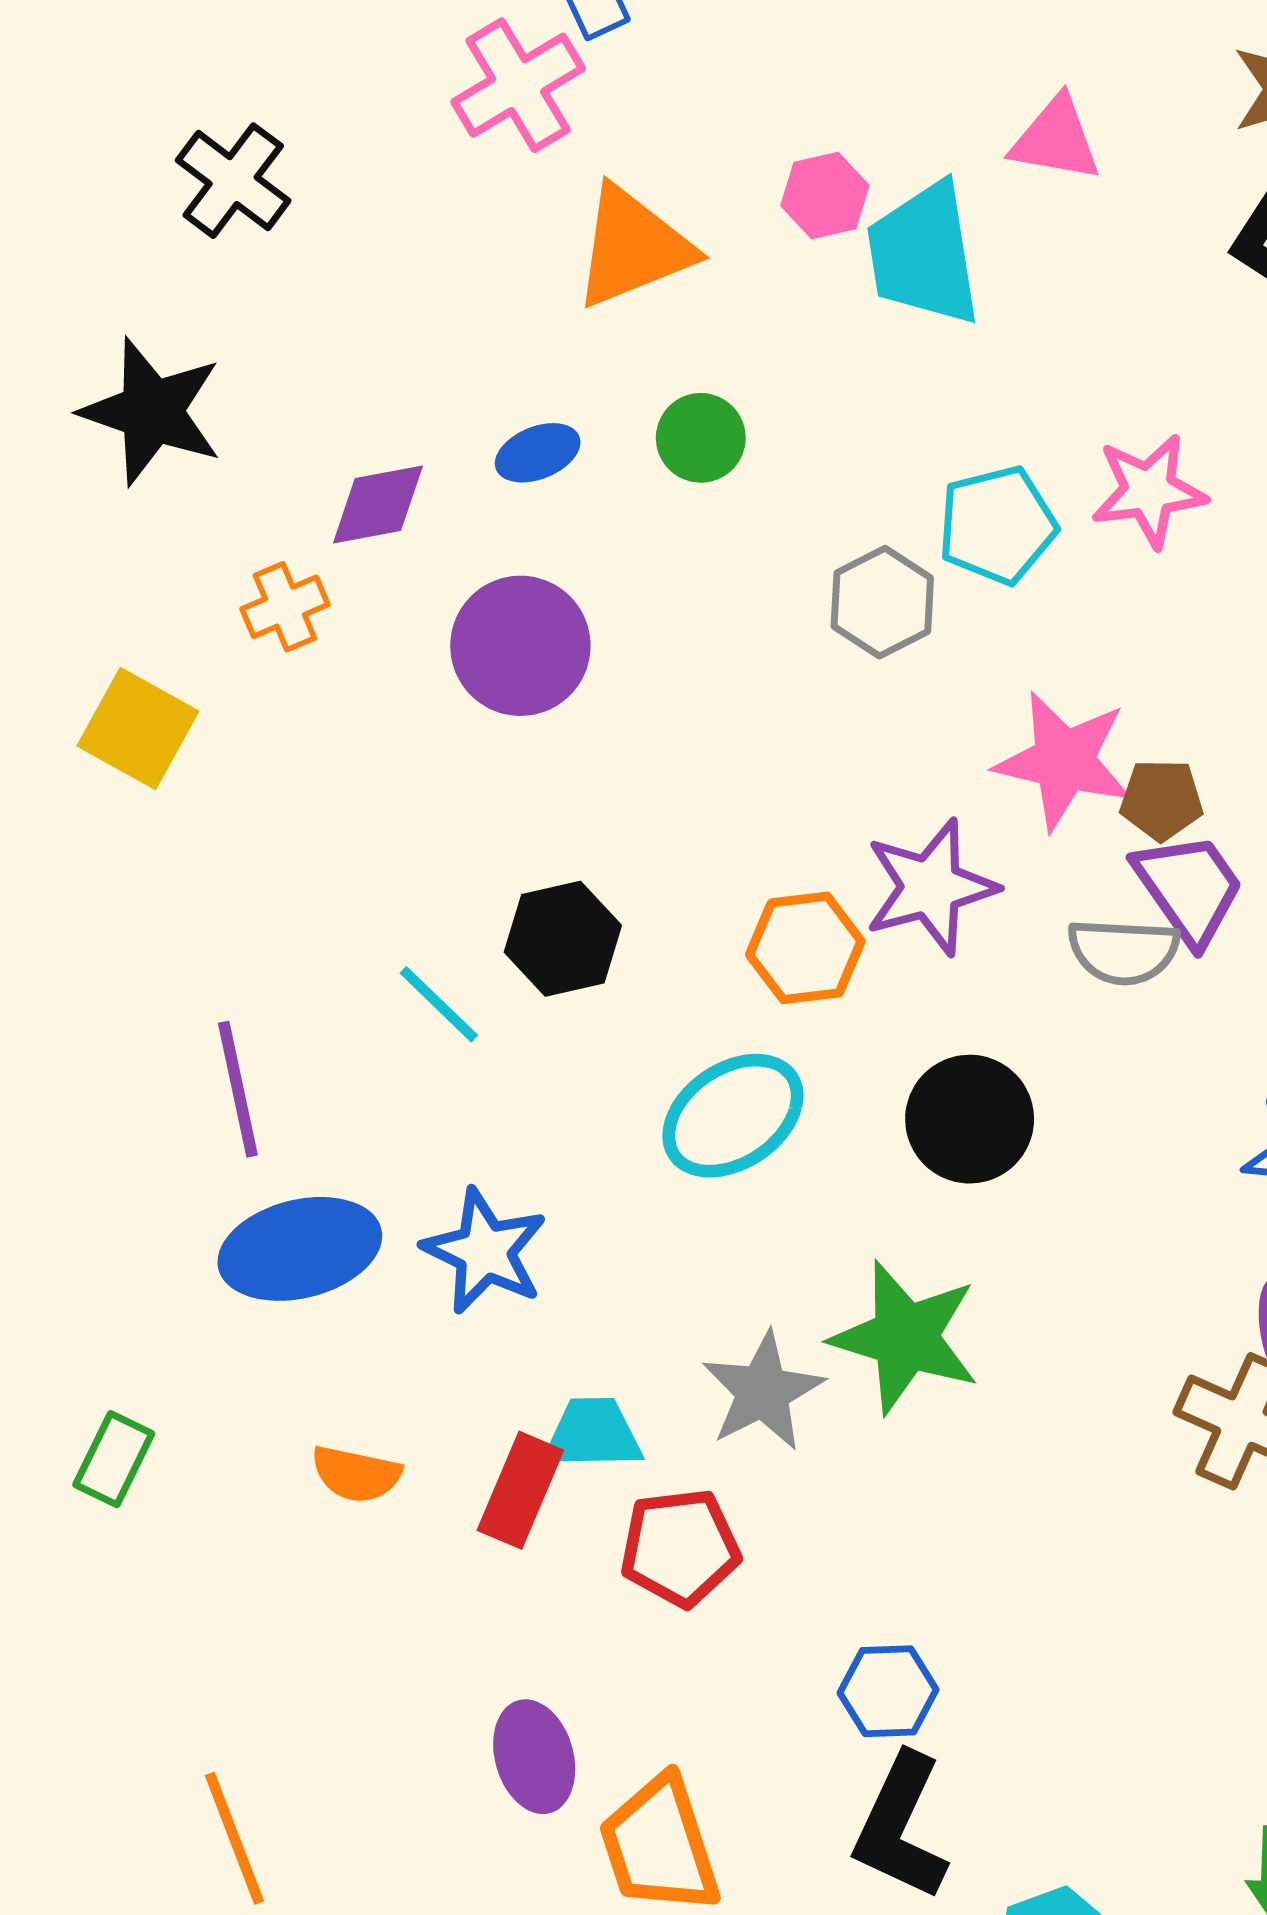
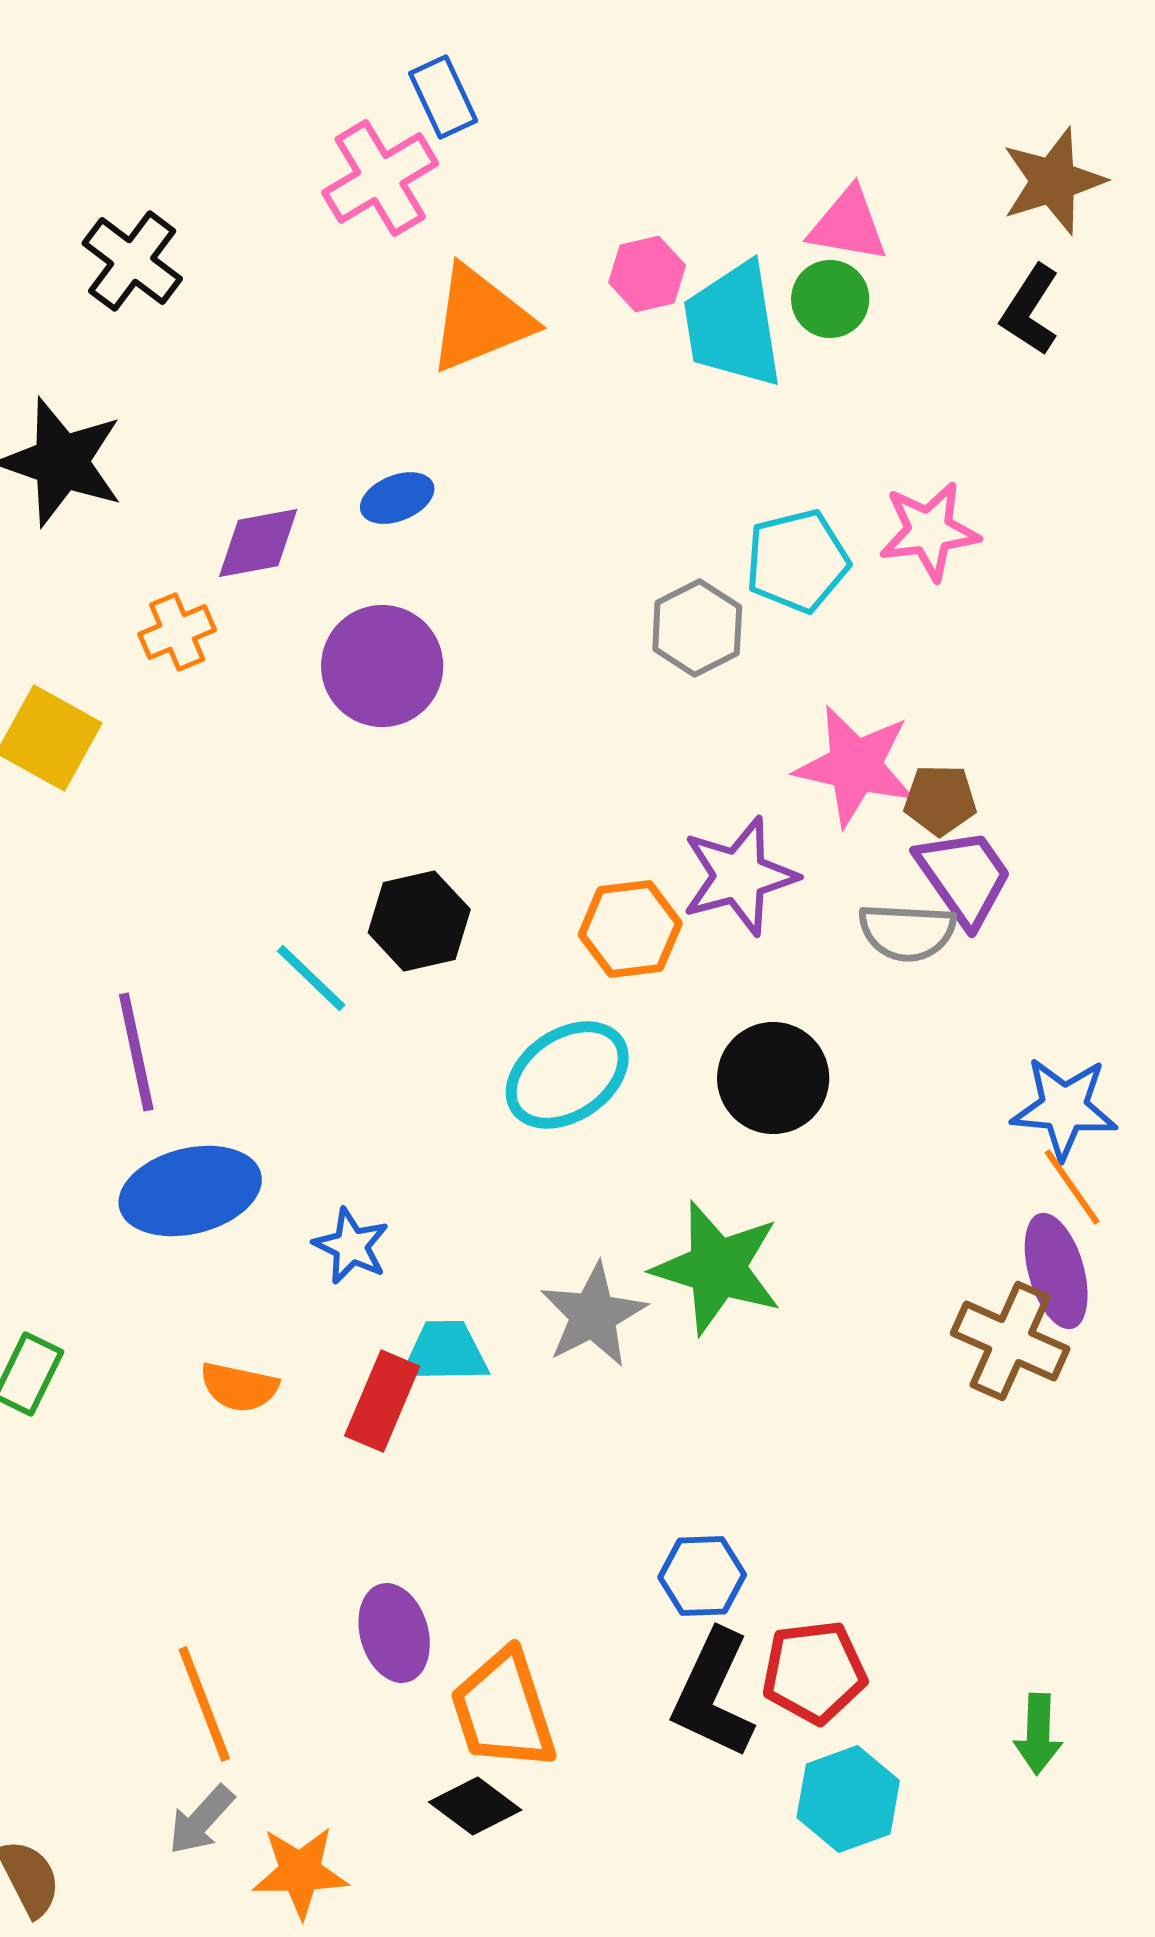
green circle: (701, 438) -> (830, 299), moved
blue star: (485, 1251) -> (351, 1246), moved, size x0.7
red pentagon: (680, 1548) -> (814, 1672), moved
orange line: (234, 1838) -> (204, 1704), moved

